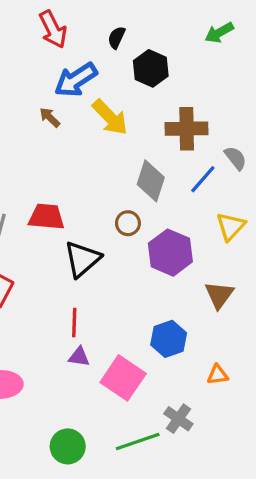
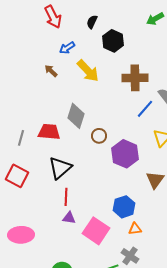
blue arrow: (76, 80) -> (67, 48), size x0.6
gray diamond: (151, 181) -> (76, 116), moved
black triangle: (82, 259) -> (60, 168), moved
orange triangle: (218, 375) -> (135, 229), moved

